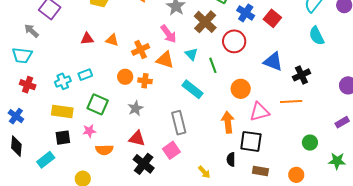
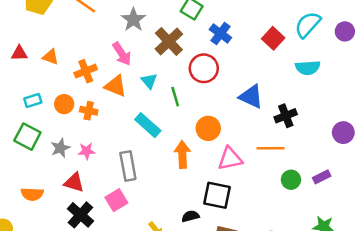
red square: (272, 18) -> (273, 38), moved
cyan semicircle: (317, 36) -> (308, 68), turned -72
cyan rectangle: (85, 75) -> (33, 100), moved
gray star: (136, 108) -> (60, 148), moved
orange arrow: (228, 122) -> (182, 154), moved
purple rectangle: (342, 122) -> (322, 177), moved
pink star: (89, 131) -> (87, 151), moved
green circle: (310, 143) -> (291, 180), moved
black semicircle: (231, 159) -> (190, 216), turned 72

